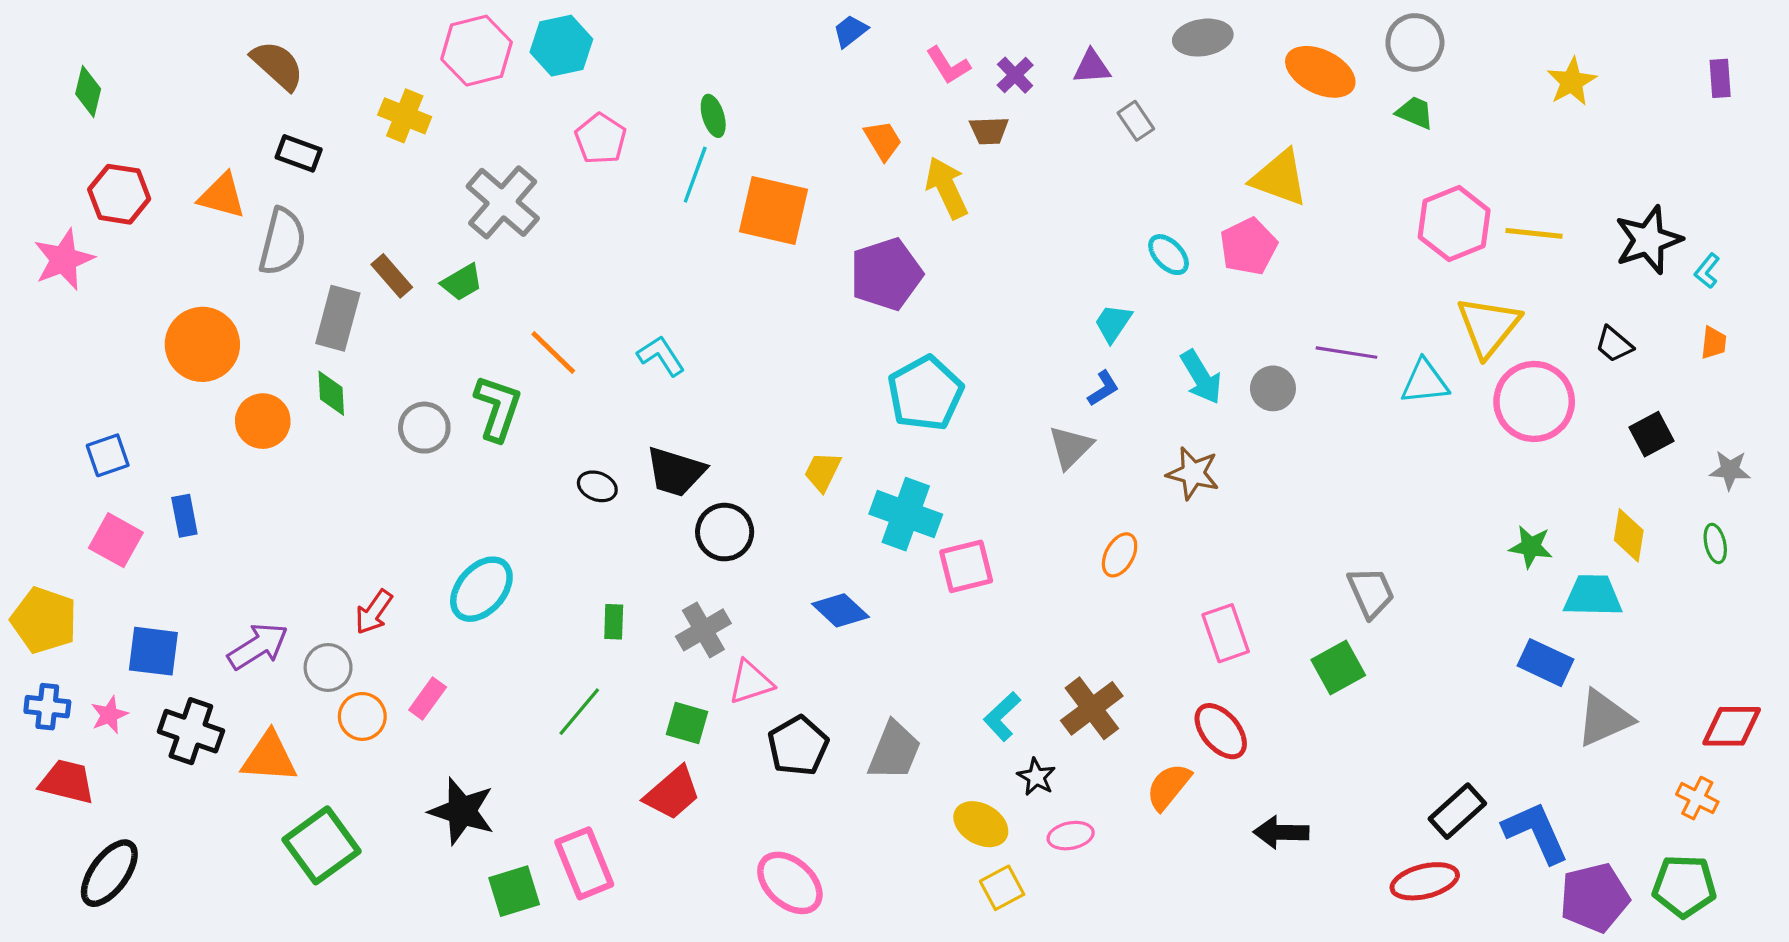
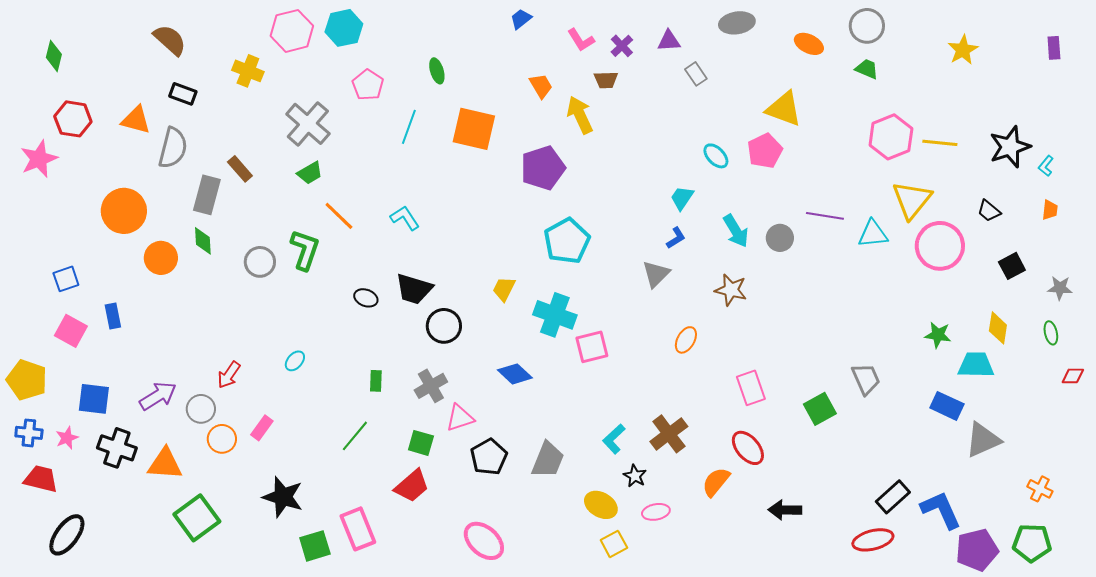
orange ellipse: (1320, 72) -> (809, 44), size x0.7
cyan line: (695, 175) -> (409, 127), moved
green trapezoid: (462, 282) -> (310, 173), moved
cyan ellipse: (481, 589) -> (295, 361), size x0.5
gray trapezoid: (1371, 592) -> (866, 379), moved
red diamond: (1732, 726) -> (1073, 376), moved, size x0.6

